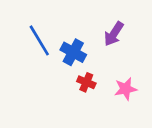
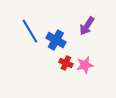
pink star: (126, 89) -> (85, 65), moved

